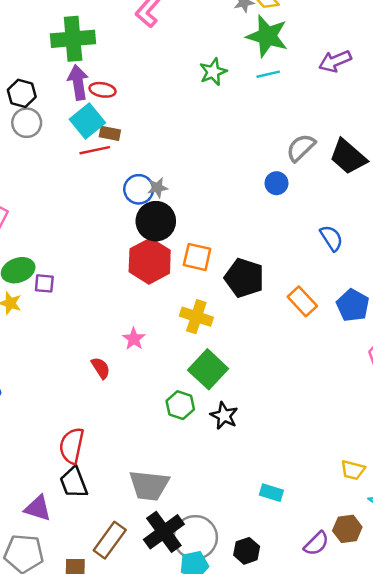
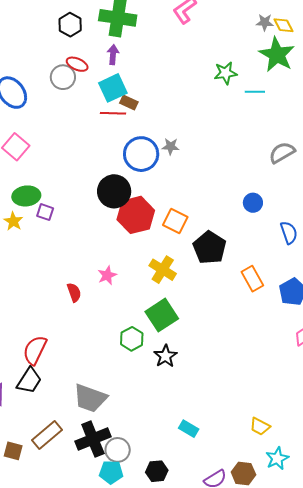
cyan line: (268, 74) -> (255, 92), moved
purple arrow: (78, 82) -> (113, 55), size x0.7
red ellipse: (103, 90) -> (77, 64), moved
black hexagon: (22, 93) -> (70, 25), moved
blue circle: (277, 183) -> (253, 203), moved
gray star: (158, 188) -> (171, 146), moved
blue circle: (139, 189) -> (141, 154), size x1.4
black circle: (156, 221) -> (114, 191), moved
black trapezoid: (74, 482) -> (29, 381), turned -140
gray circle: (195, 537) -> (118, 450), size x0.7

